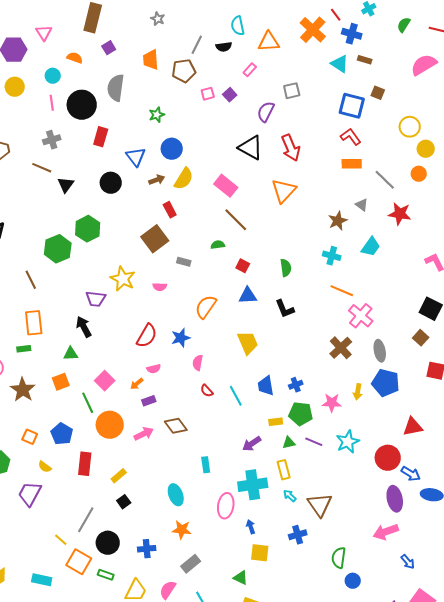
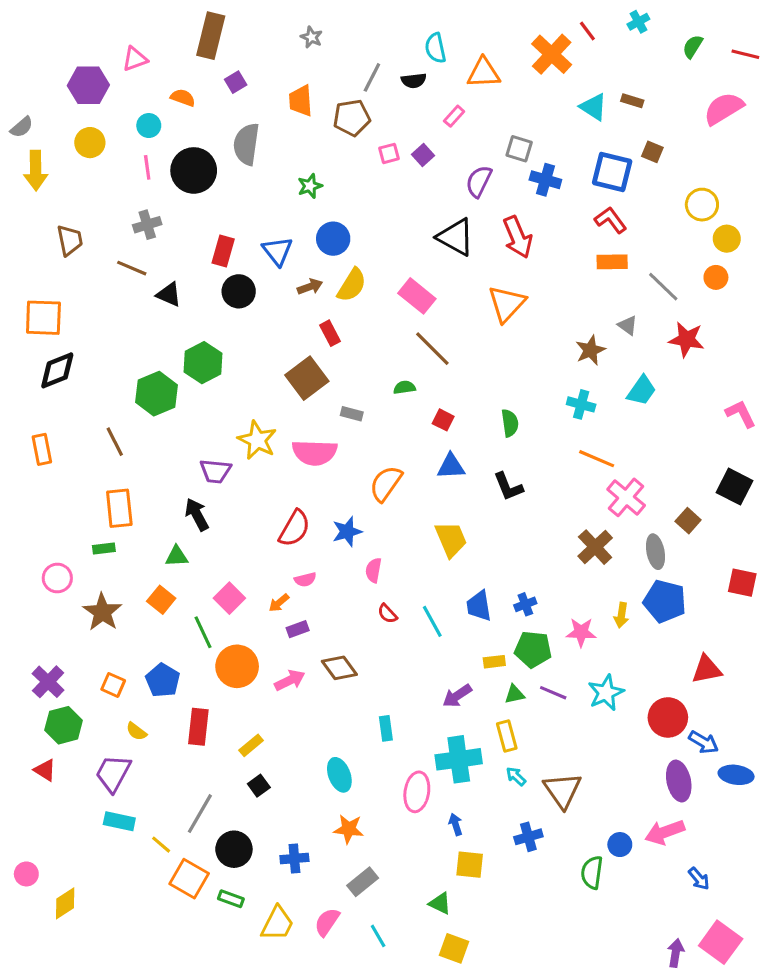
pink triangle: (44, 33) -> (135, 59), turned 42
blue cross: (352, 34) -> (545, 180), moved
gray square: (292, 91) -> (519, 149), turned 30
red rectangle: (101, 137) -> (223, 251), moved
black triangle: (66, 185) -> (169, 294), turned -42
pink semicircle: (160, 287) -> (315, 452), size x2.0
brown square: (421, 338) -> (688, 521), moved
orange square: (61, 382) -> (161, 600), turned -30
cyan rectangle: (42, 580) -> (119, 821), moved
blue circle: (353, 581) -> (620, 845), moved

